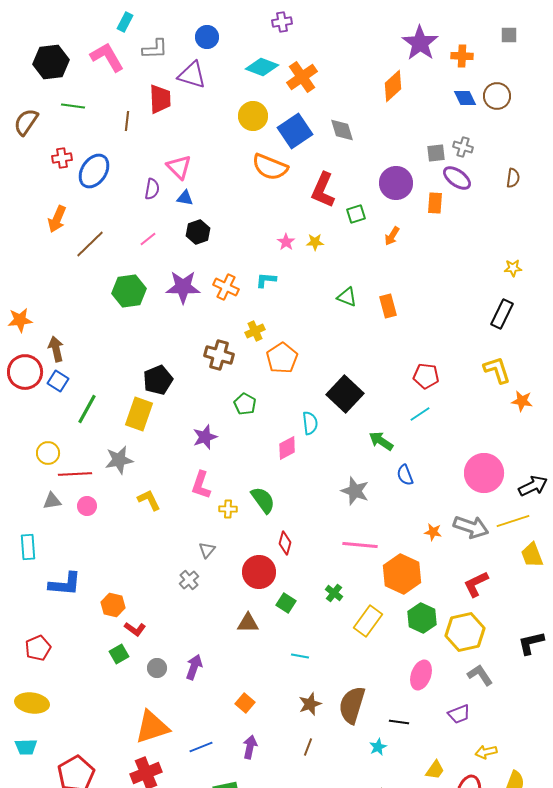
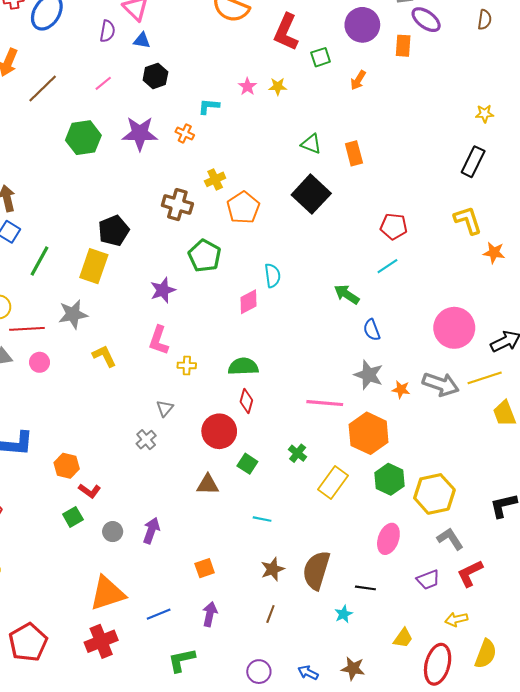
cyan L-shape: (266, 280) -> (209, 106), moved
orange cross: (226, 287) -> (185, 133), size x0.7
black square: (345, 394) -> (311, 194), moved
green pentagon: (245, 404) -> (205, 256), size x1.4
gray star: (355, 491) -> (369, 375), moved
green semicircle: (263, 500) -> (243, 366), moved, turned -56
red L-shape: (476, 584) -> (470, 573), moved
orange square: (245, 703) -> (205, 568), turned 30

